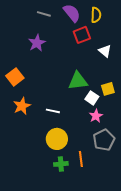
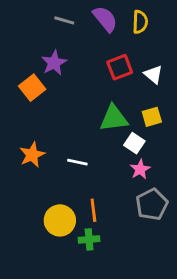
red square: (82, 35) -> (120, 67), moved
orange square: (15, 77) -> (32, 88), moved
yellow square: (108, 89) -> (152, 117), moved
yellow circle: (57, 139) -> (60, 220), moved
orange line: (81, 159) -> (93, 210), moved

